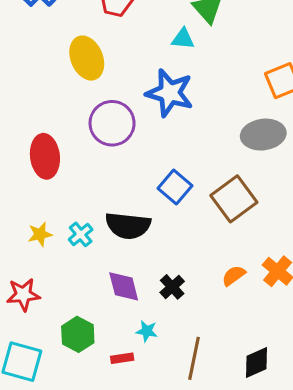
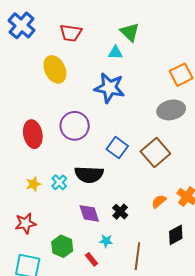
purple circle: (112, 123) -> (75, 126), moved
red rectangle: (122, 358) -> (92, 259), turned 64
black diamond: (256, 363) -> (176, 235), moved

